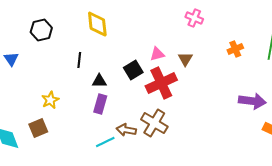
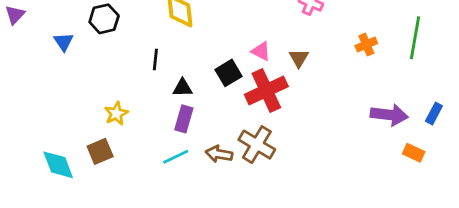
pink triangle: (157, 54) -> (261, 51), turned 42
blue triangle: (11, 59) -> (64, 42), moved
cyan line: (105, 142) -> (176, 157), moved

